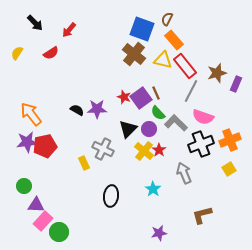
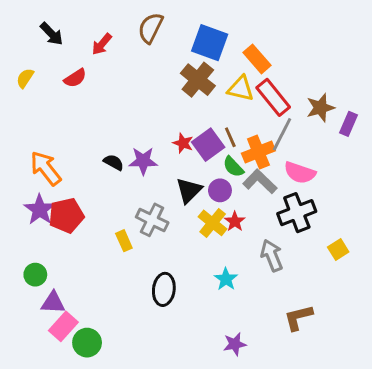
brown semicircle: (167, 19) -> (151, 28), moved, size x1.5
orange cross: (230, 140) -> (258, 152), moved
purple star: (27, 142) -> (40, 210), turned -30

